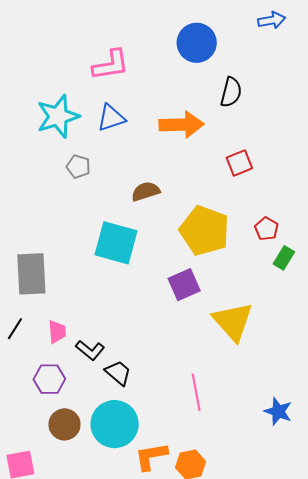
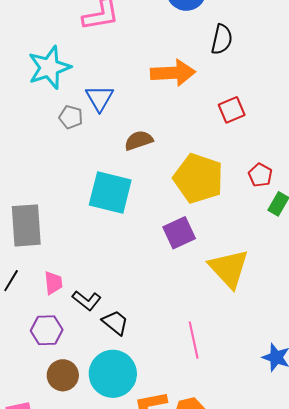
blue triangle: (111, 118) -> (100, 98), moved, turned -40

